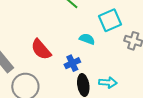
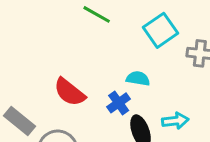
cyan semicircle: (87, 39) -> (138, 78), moved

